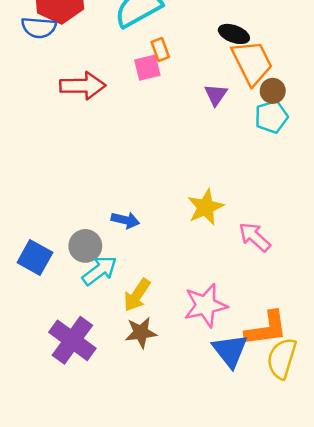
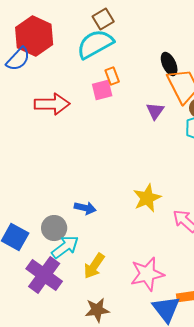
blue semicircle: (39, 28) -> (18, 59), turned -52
black ellipse: (234, 34) -> (169, 64), turned 45
brown star: (141, 333) -> (97, 310), moved
purple cross: (72, 340) -> (44, 275), moved

